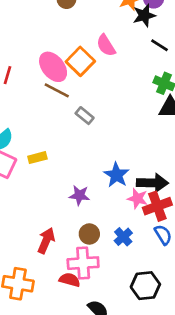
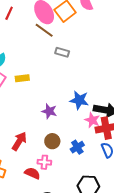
gray rectangle: (85, 116) -> (62, 52), turned -32
blue star: (116, 175) -> (79, 100), turned -30
pink cross: (83, 263) -> (44, 162), size x0.6

